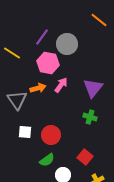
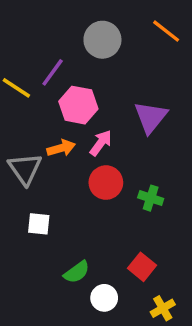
purple line: (42, 37) -> (53, 72), moved
gray circle: (67, 44) -> (102, 40), moved
purple triangle: (93, 88) -> (151, 117), moved
red circle: (51, 135) -> (106, 183), moved

